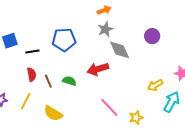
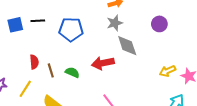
purple circle: (152, 36) -> (159, 24), moved
black line: (32, 52) -> (38, 21), moved
yellow arrow: (155, 85) -> (167, 71), moved

